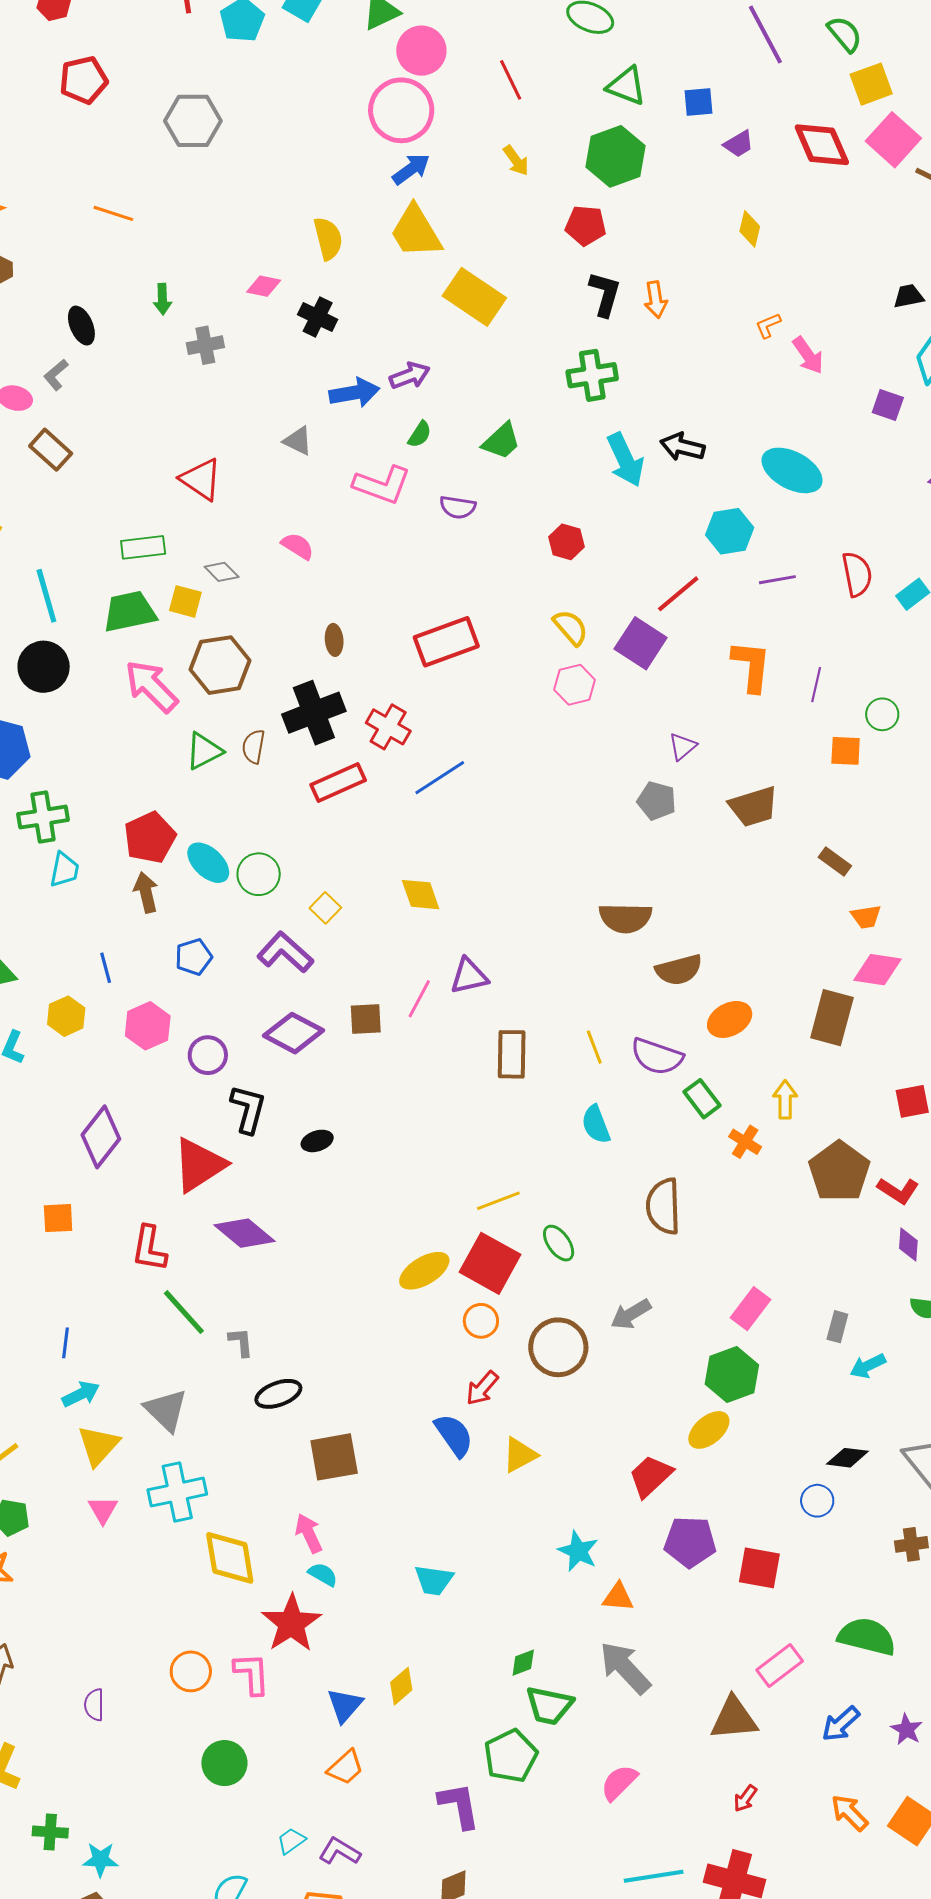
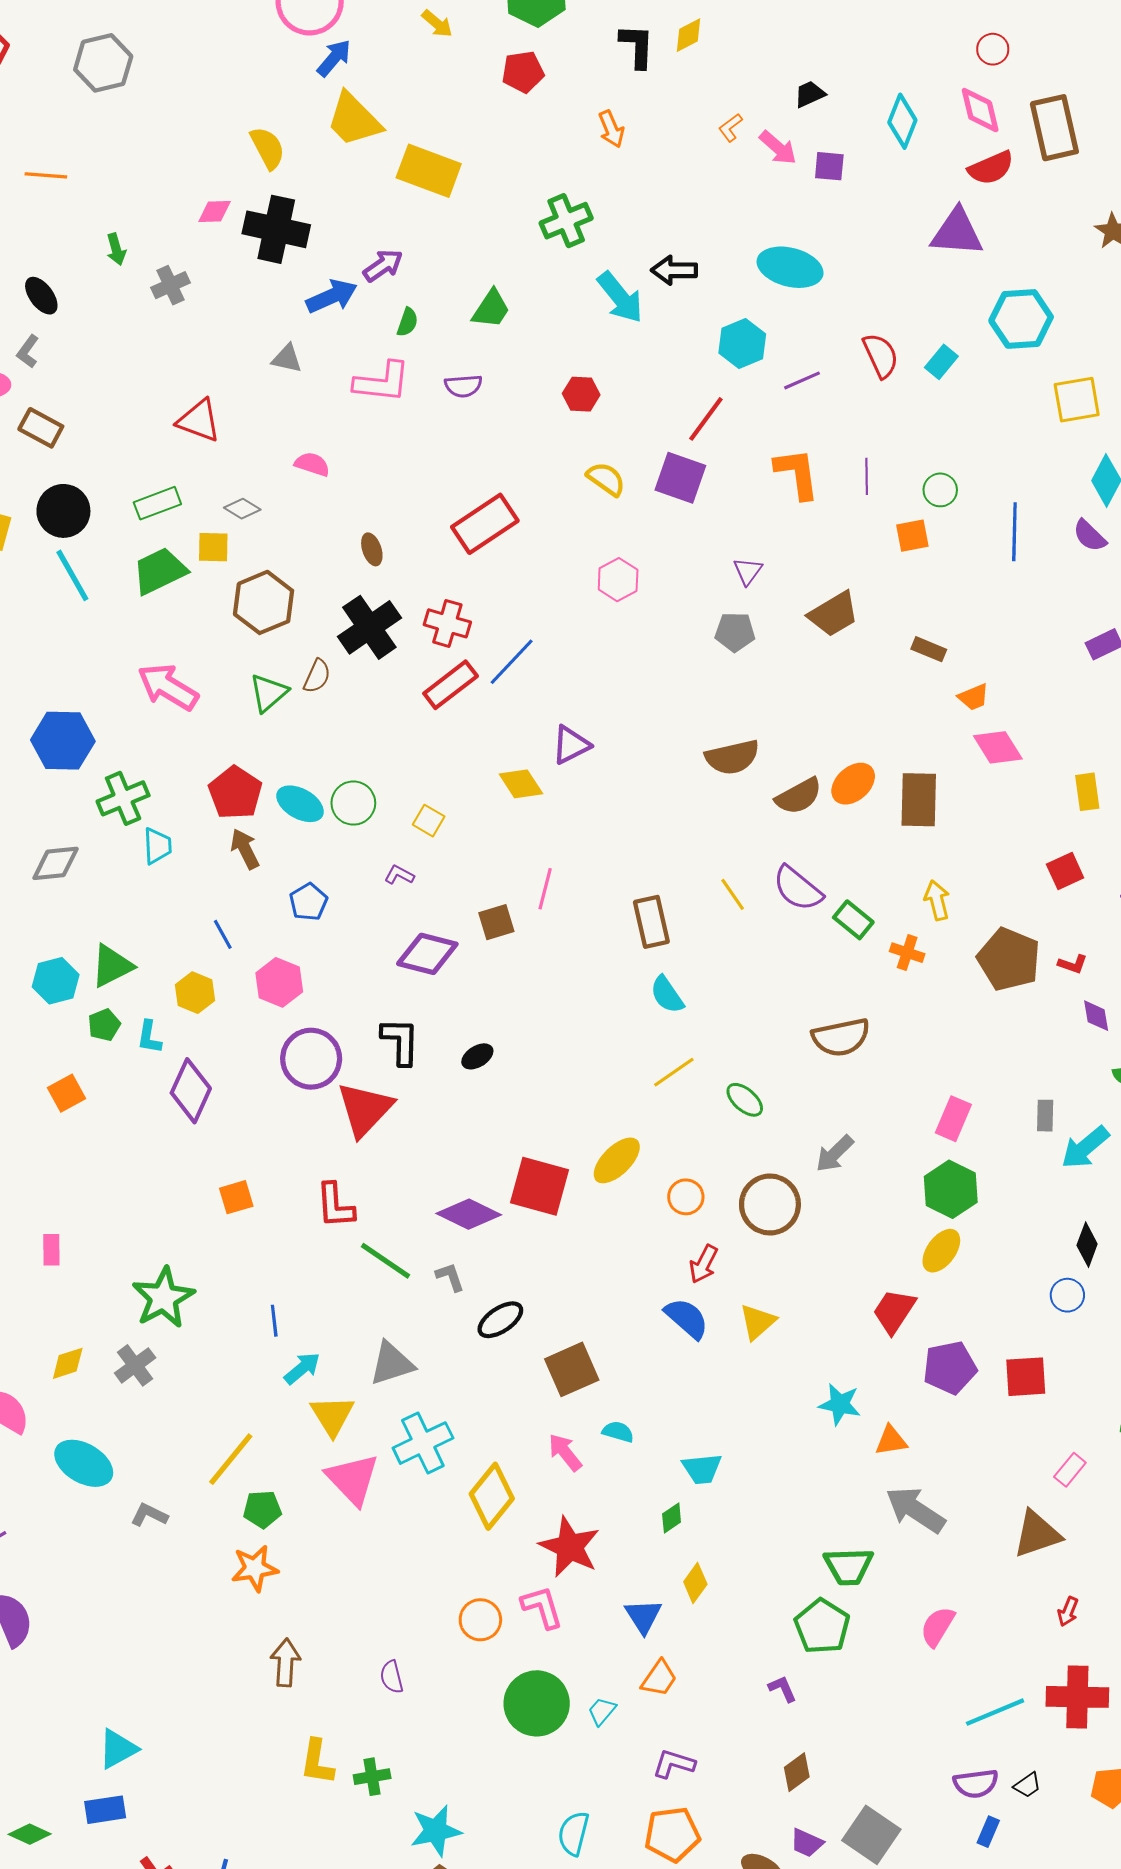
yellow diamond: (750, 229) -> (689, 35), turned 63
black L-shape: (605, 294) -> (637, 46), moved
black trapezoid: (908, 296) -> (810, 94), moved
black cross: (318, 317) -> (276, 229), size x1.6
purple square: (888, 405) -> (829, 166), moved
black circle: (44, 667) -> (63, 511), moved
pink hexagon: (575, 685) -> (618, 580), moved
pink arrow: (151, 686) -> (168, 687), moved
brown semicircle: (253, 747) -> (317, 676), turned -152
red rectangle: (338, 783) -> (451, 685), moved
purple L-shape: (285, 952) -> (399, 875), size x0.5
pink diamond: (877, 970) -> (998, 747), turned 63
purple triangle: (469, 976) -> (571, 745), moved
brown rectangle: (832, 1018) -> (919, 800), moved
orange ellipse: (730, 1019) -> (853, 784), moved
purple circle: (208, 1055) -> (311, 1059), moved, size x1.5
purple semicircle: (657, 1056) -> (798, 888), turned 34
cyan semicircle: (596, 1124) -> (667, 995), moved
purple diamond: (101, 1137) -> (191, 1091), moved
red L-shape: (898, 1191) -> (1073, 964), size x0.7
brown semicircle: (663, 1206) -> (841, 1037), turned -86
purple diamond: (244, 1233) -> (469, 1214), moved
red square: (490, 1263) -> (539, 1186), moved
cyan arrow: (868, 1366) -> (1085, 1147), size x1.4
gray triangle: (166, 1410) -> (392, 1364), turned -48
black diamond: (847, 1458) -> (1087, 1245), turned -63
pink triangle: (103, 1510) -> (353, 1479), size x1.8
yellow diamond: (230, 1558) -> (492, 1496), turned 62
cyan semicircle: (323, 1574) -> (618, 1432), moved
green diamond: (523, 1663) -> (672, 1518), moved
pink rectangle: (780, 1665) -> (1070, 1470), size x0.7
green circle: (224, 1763) -> (537, 1703), size x1.4
purple L-shape: (459, 1805) -> (782, 1689), size x0.6
green cross: (50, 1832) -> (372, 1777), moved
cyan trapezoid: (291, 1841) -> (602, 1711), moved
cyan star: (100, 1860) -> (436, 1831), size x1.4

